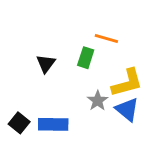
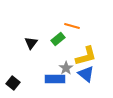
green rectangle: (86, 58) -> (58, 39), turned 32
blue rectangle: (53, 124) -> (55, 79), moved

